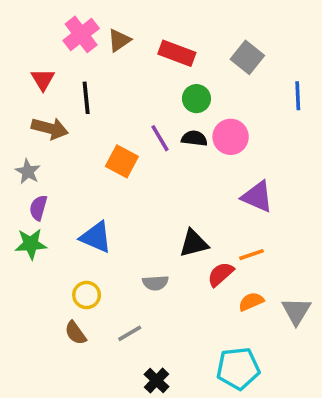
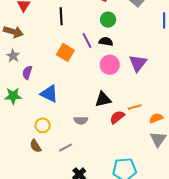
black line: (86, 98) -> (61, 16), moved
brown arrow: (50, 128) -> (13, 32), moved
pink circle: (231, 137) -> (110, 65), moved
purple triangle: (257, 197) -> (138, 63), moved, turned 42
purple semicircle: (38, 208) -> (27, 73), moved
orange semicircle: (251, 302) -> (156, 118), moved

